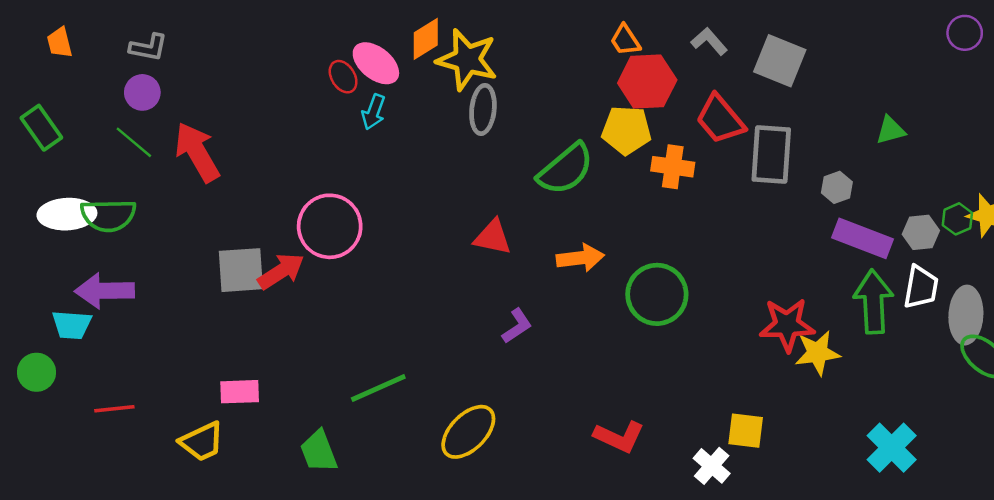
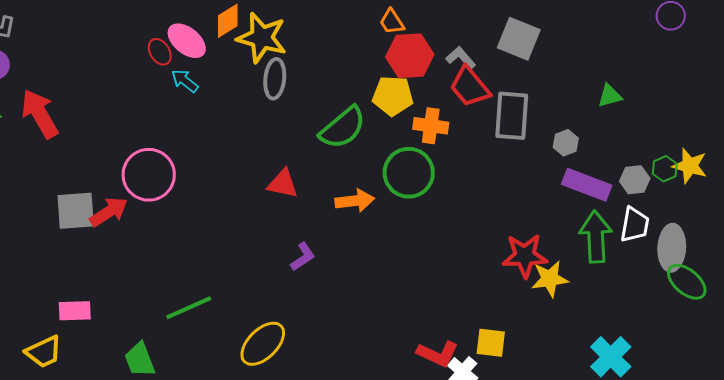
gray L-shape: (709, 41) -> (461, 58), moved
cyan arrow: (373, 112) -> (185, 81), turned 108
green circle: (657, 294) -> (409, 173), moved
red L-shape: (619, 437) -> (438, 354), moved

